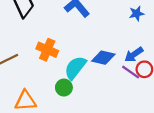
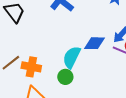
orange cross: (47, 50) -> (31, 67), moved

